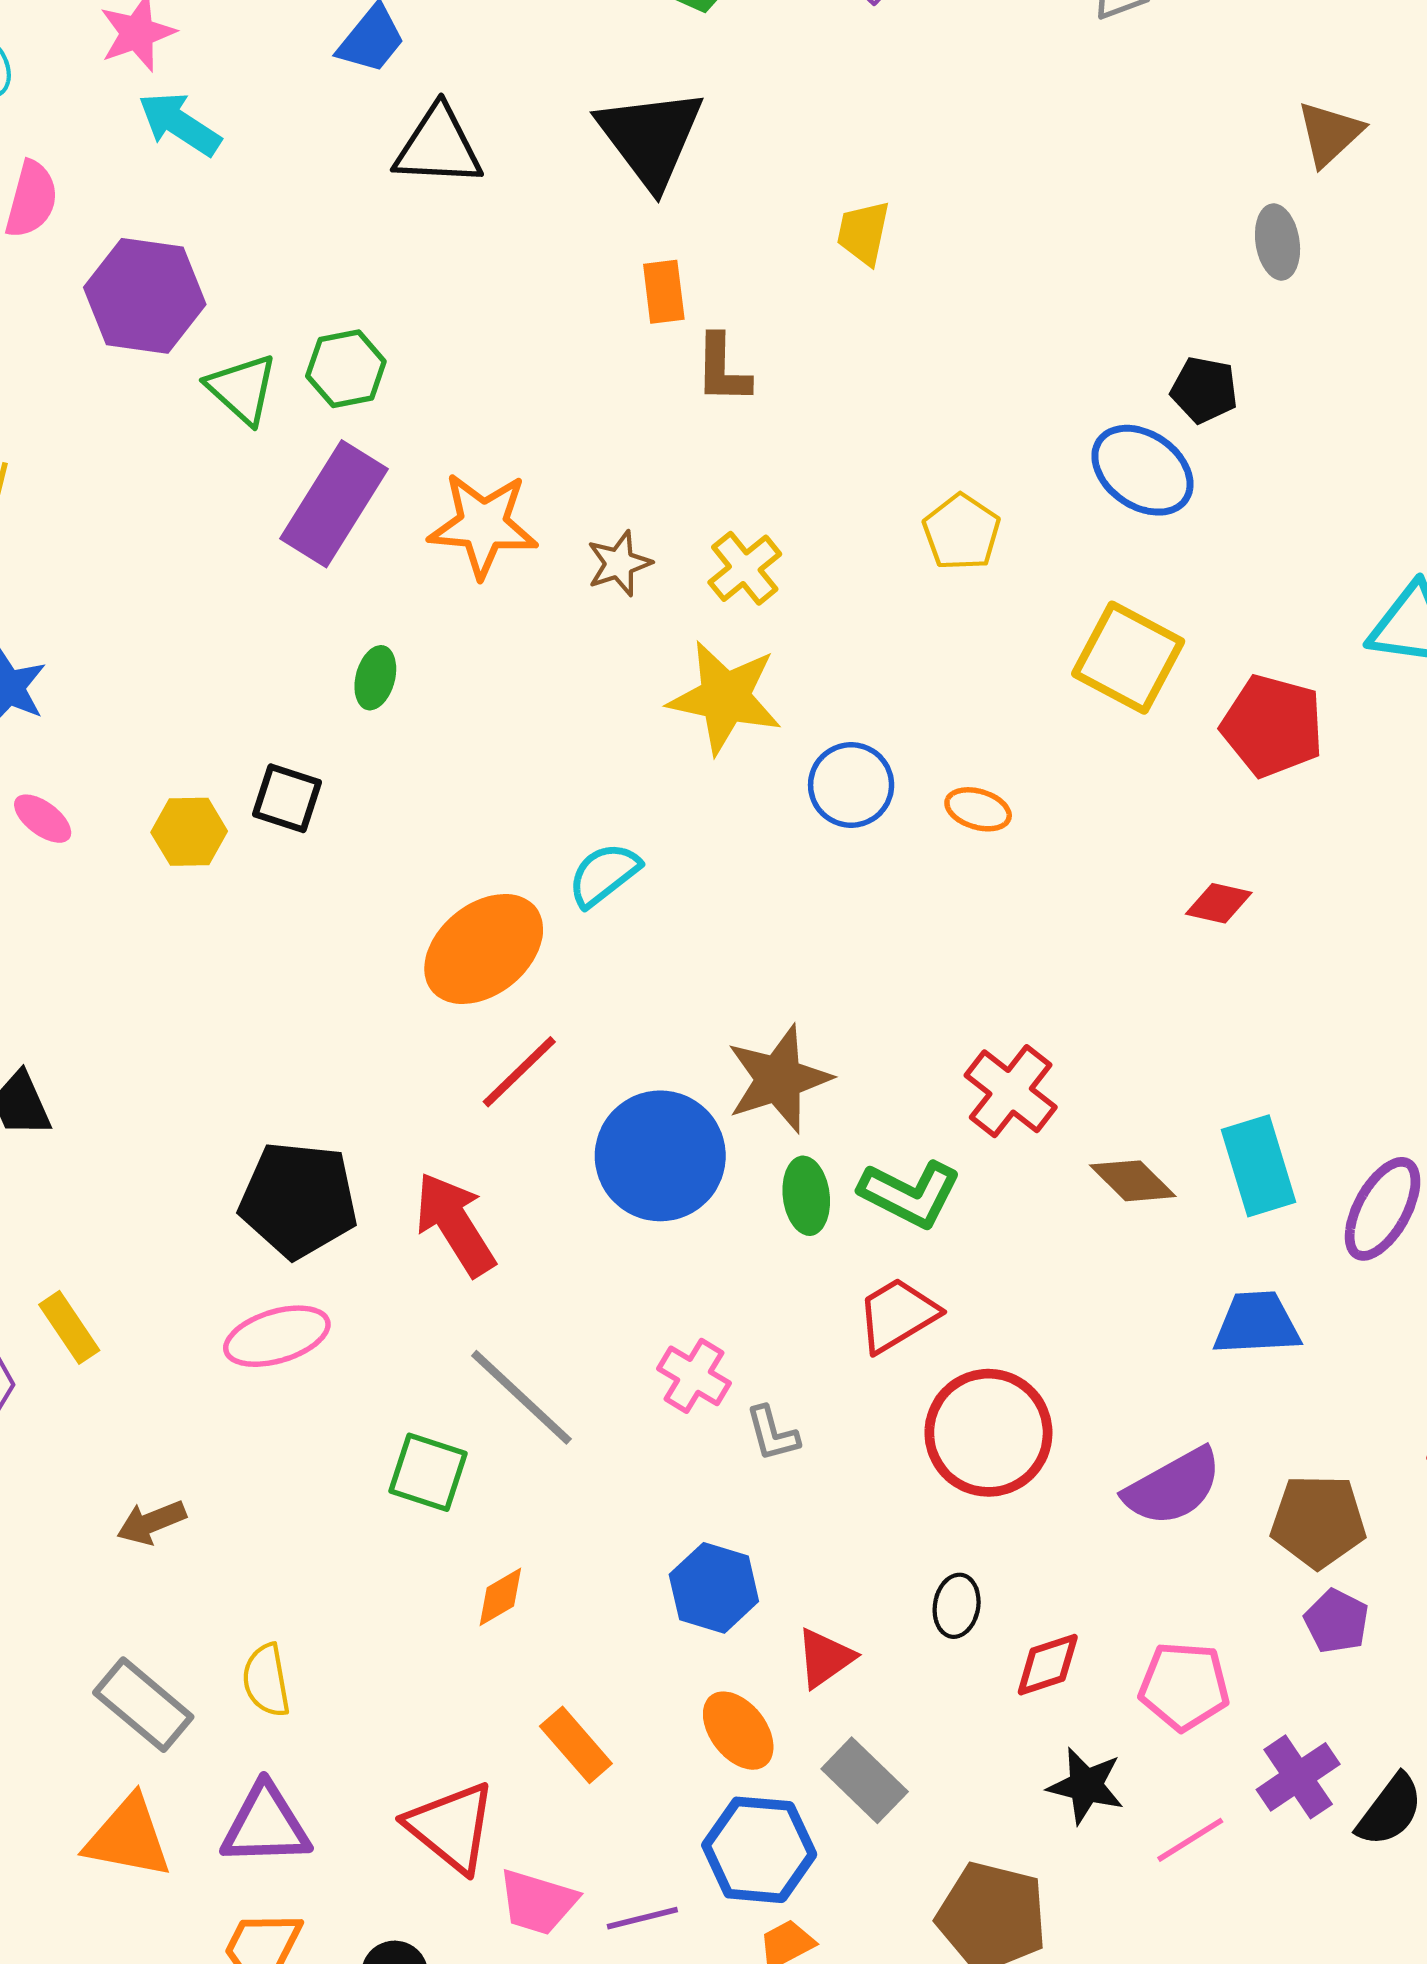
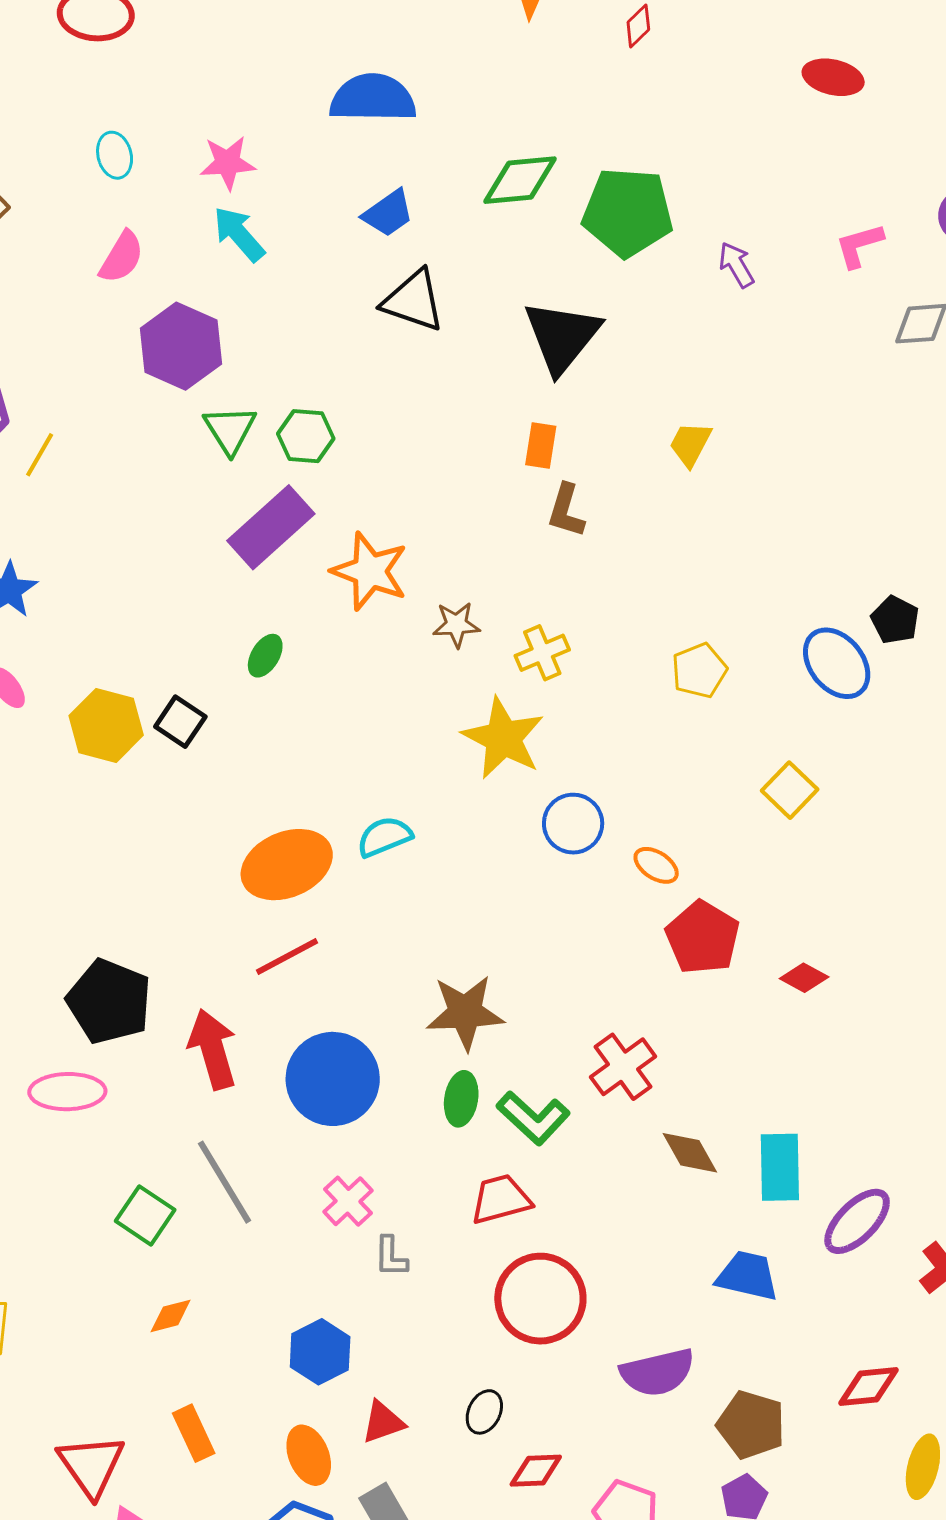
yellow square: (1128, 658) -> (790, 790), size x0.7
red pentagon: (1272, 726) -> (703, 937), moved
yellow hexagon: (189, 832) -> (106, 725), size x1.4
blue circle: (660, 1156) -> (333, 1079), moved

